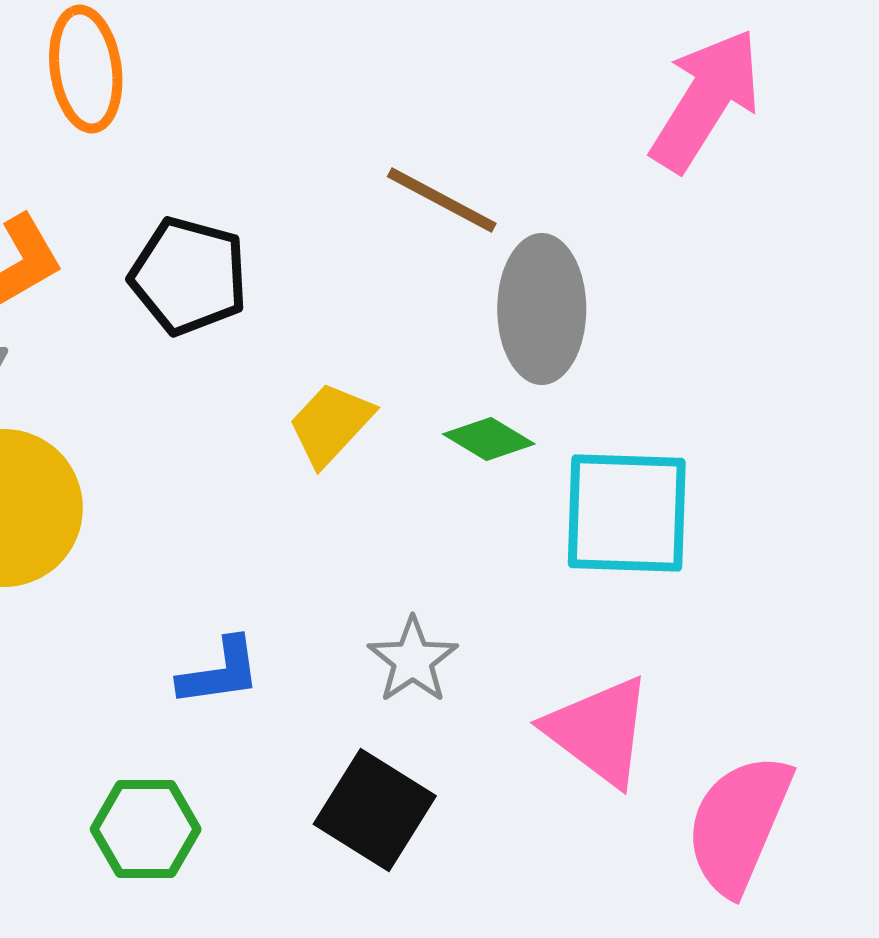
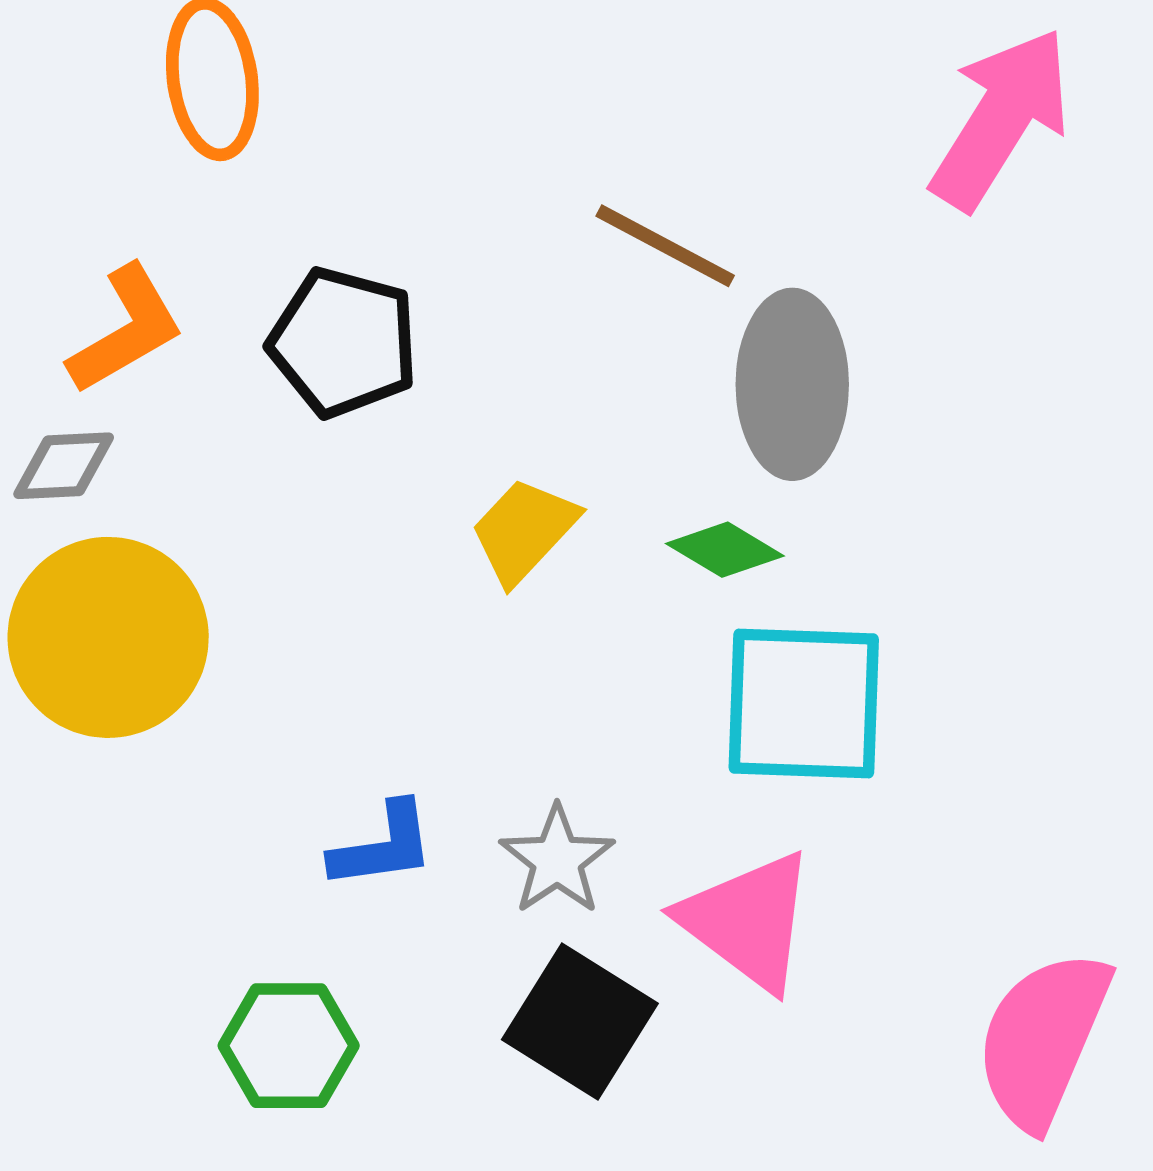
cyan square: (627, 513) -> (804, 704), moved
gray star: (413, 660) -> (557, 860), moved
pink triangle: (599, 731) -> (748, 921), moved

